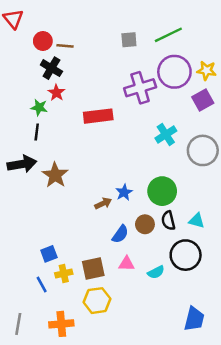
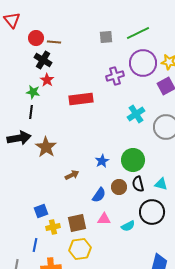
purple cross: (140, 88) -> (115, 76), size x0.7
brown arrow: (103, 203) -> (72, 175), moved
blue line: (42, 285) -> (35, 245), moved, turned 40

